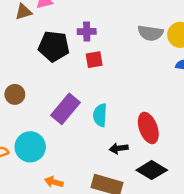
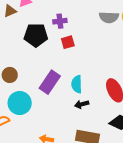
cyan circle: (30, 147) -> (20, 103), moved
black arrow: (119, 148) -> (82, 104), moved

